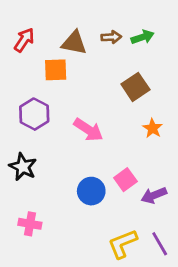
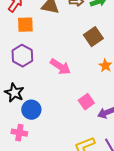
orange square: (56, 70) -> (25, 25), moved
blue circle: (91, 191) -> (31, 110), moved

